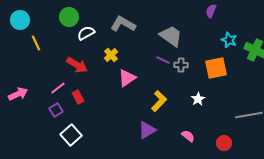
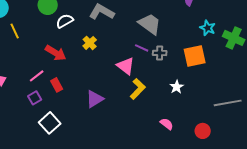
pink triangle: (127, 78) -> (126, 66), moved, turned -48
purple triangle: (147, 130) -> (95, 99), moved

